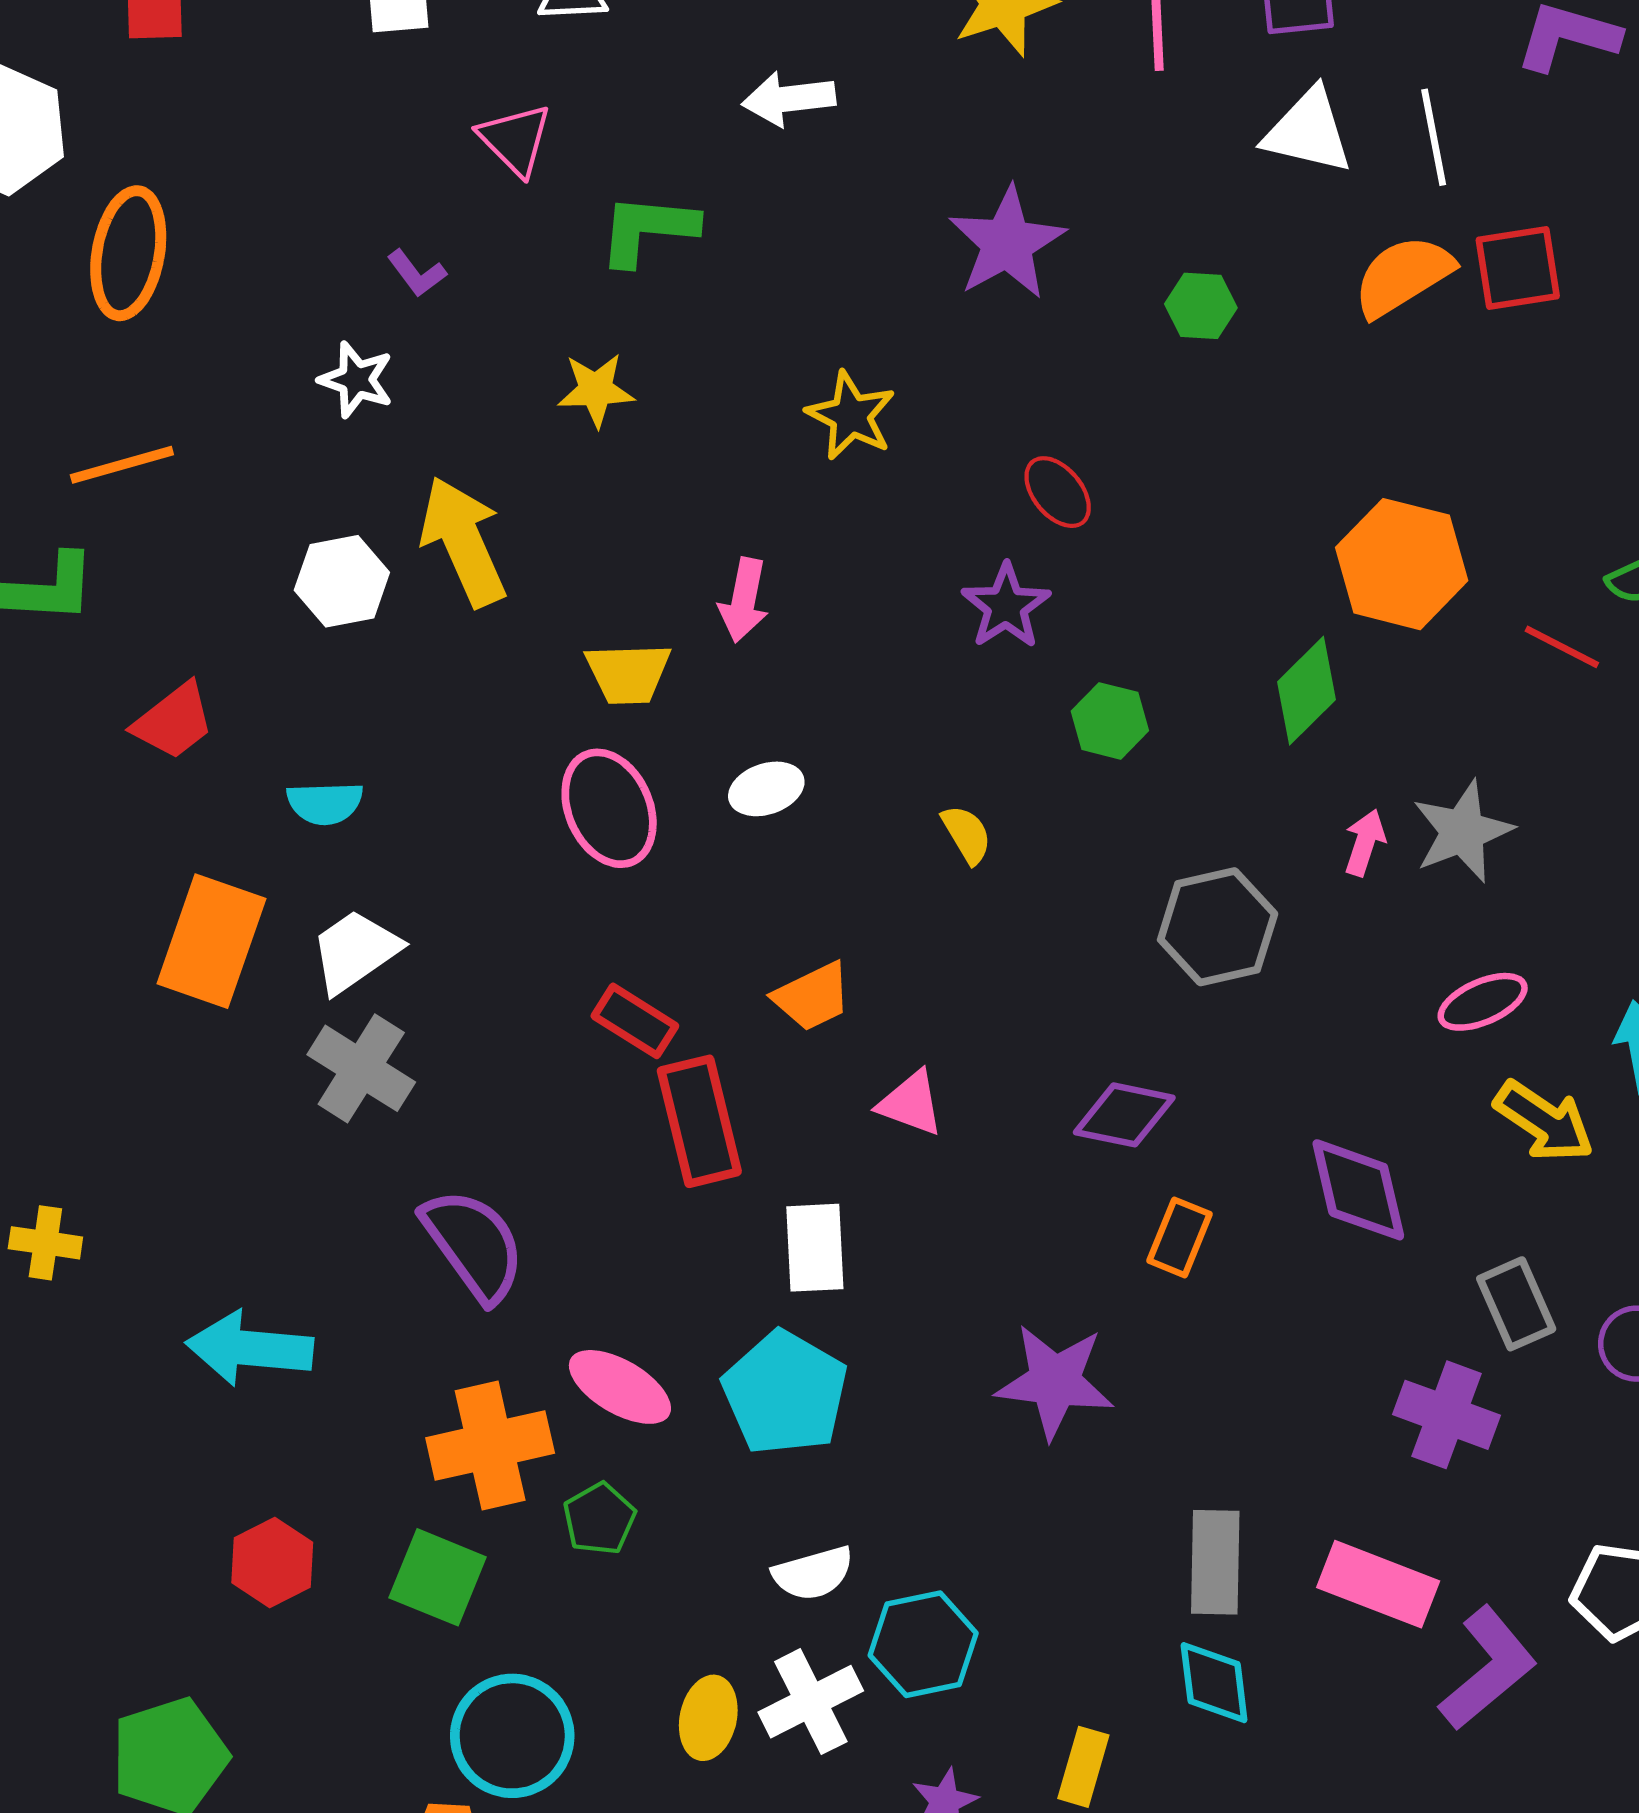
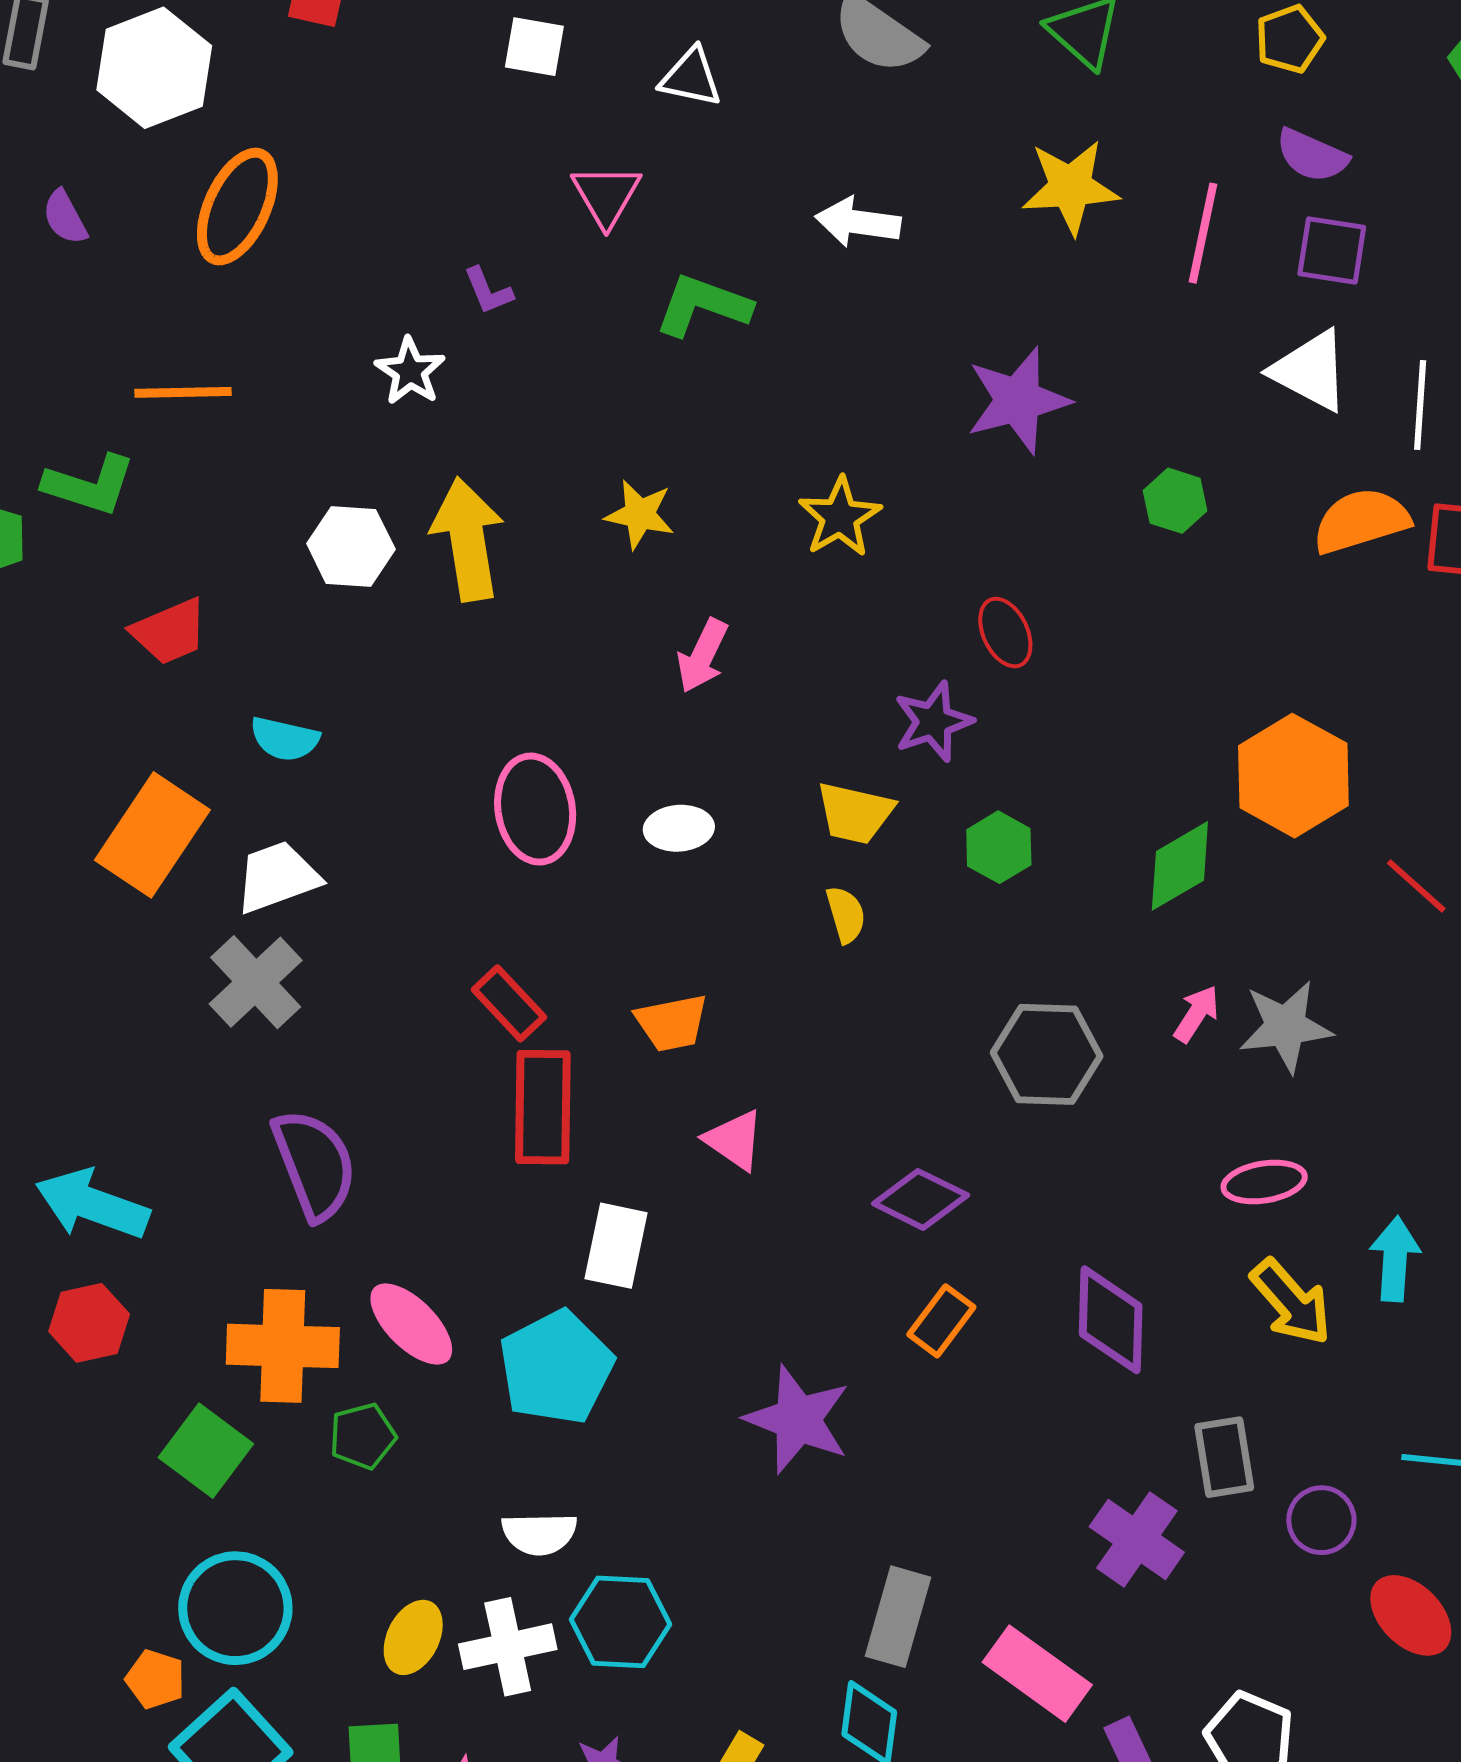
yellow star: (596, 390) -> (640, 514), moved
yellow trapezoid: (628, 673) -> (855, 813), moved
red hexagon: (272, 1562) -> (89, 1323), moved

